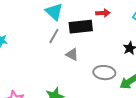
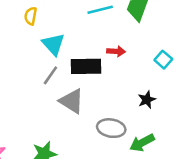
gray triangle: (72, 54) -> (72, 101), size x1.5

